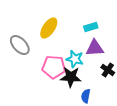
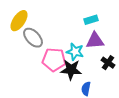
yellow ellipse: (49, 28) -> (19, 21), moved
gray ellipse: (20, 45) -> (33, 38), moved

